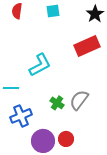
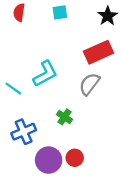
cyan line: (11, 88) -> (13, 89), moved, turned 35
gray semicircle: (79, 100) -> (89, 84), moved

